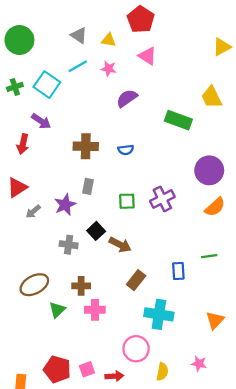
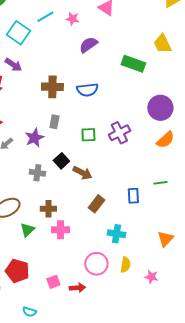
blue semicircle: (126, 150) -> (87, 90), size x1.5
cyan cross: (159, 314) -> (116, 234), size x0.7
red pentagon: (57, 369) -> (17, 271), moved
yellow semicircle: (162, 372) -> (125, 265), moved

